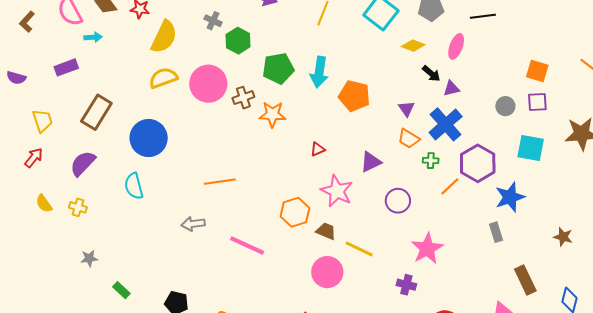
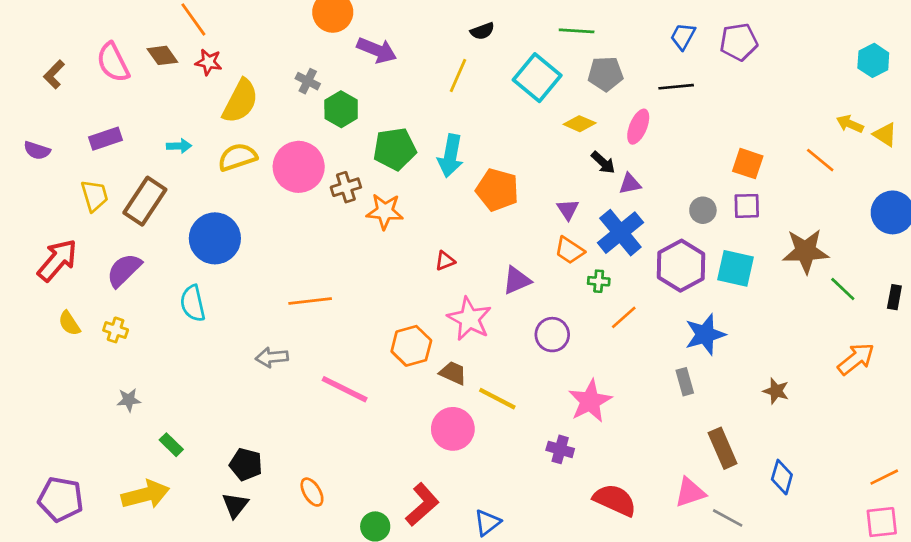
cyan arrow: (93, 37) -> (179, 146), moved
yellow trapezoid: (42, 121) -> (95, 196), moved
red arrow: (34, 158) -> (57, 260), size x1.6
purple hexagon: (478, 163) -> (681, 266), moved

